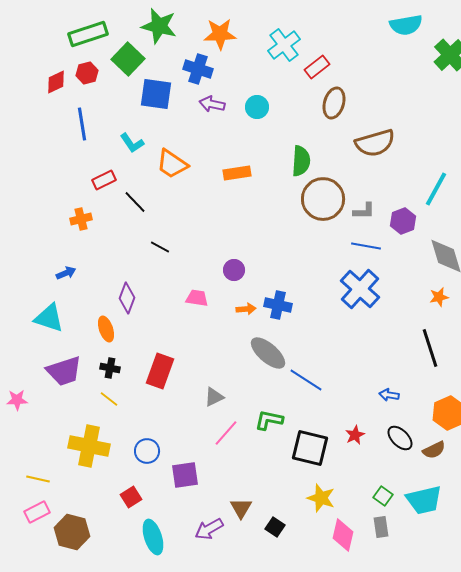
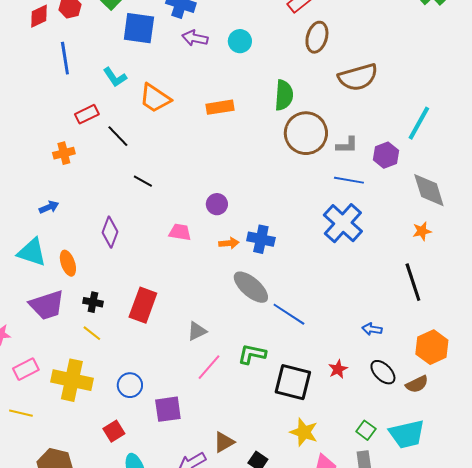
orange ellipse: (106, 329) -> (68, 263), moved
brown triangle: (241, 508) -> (224, 442), turned 30
pink rectangle: (37, 512) -> (26, 369), moved

